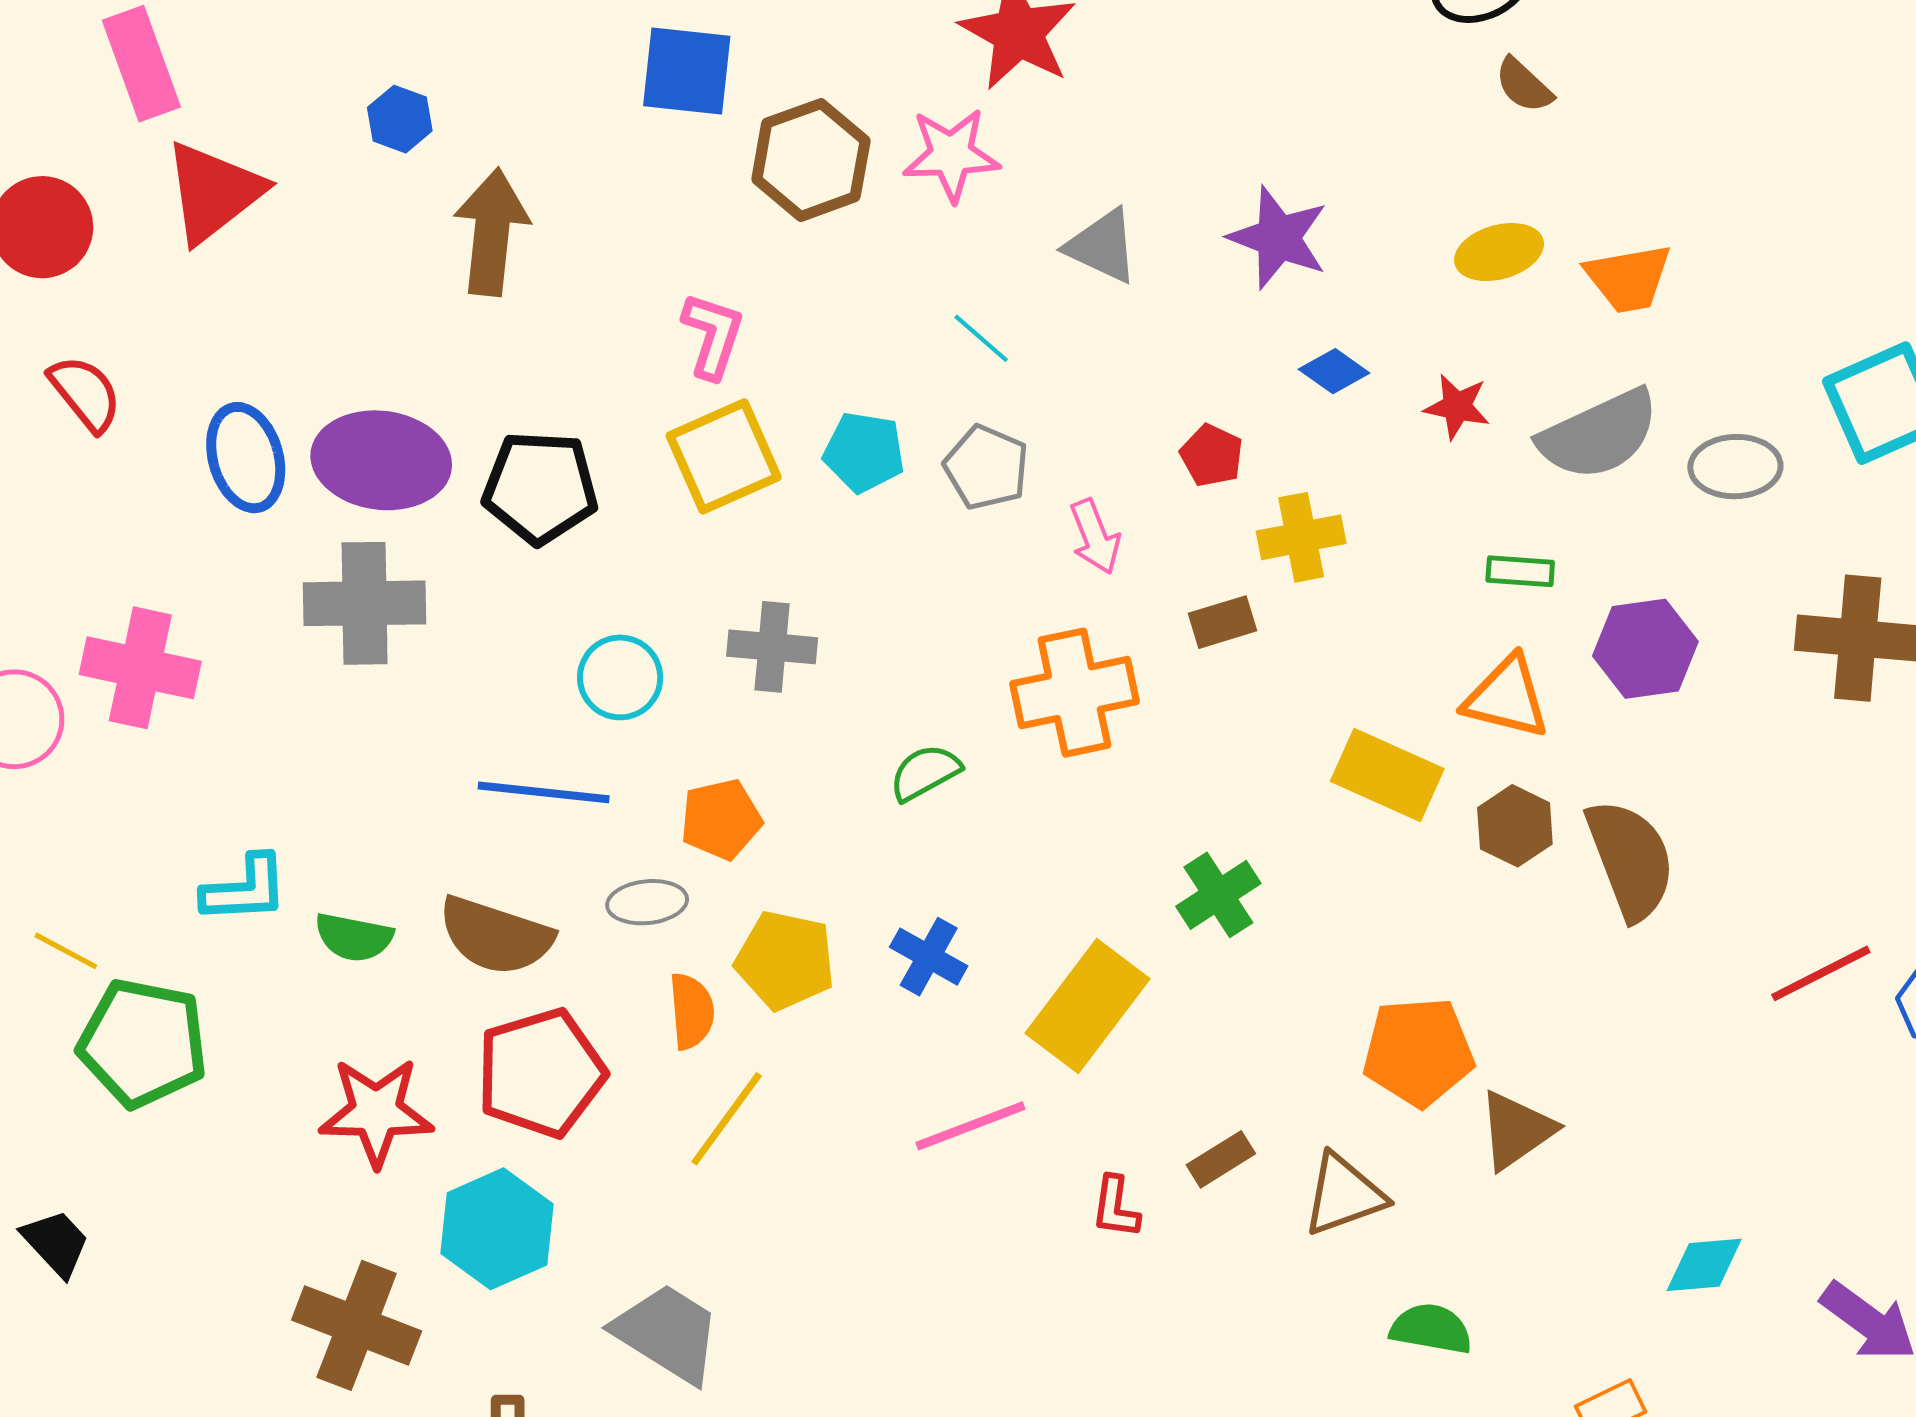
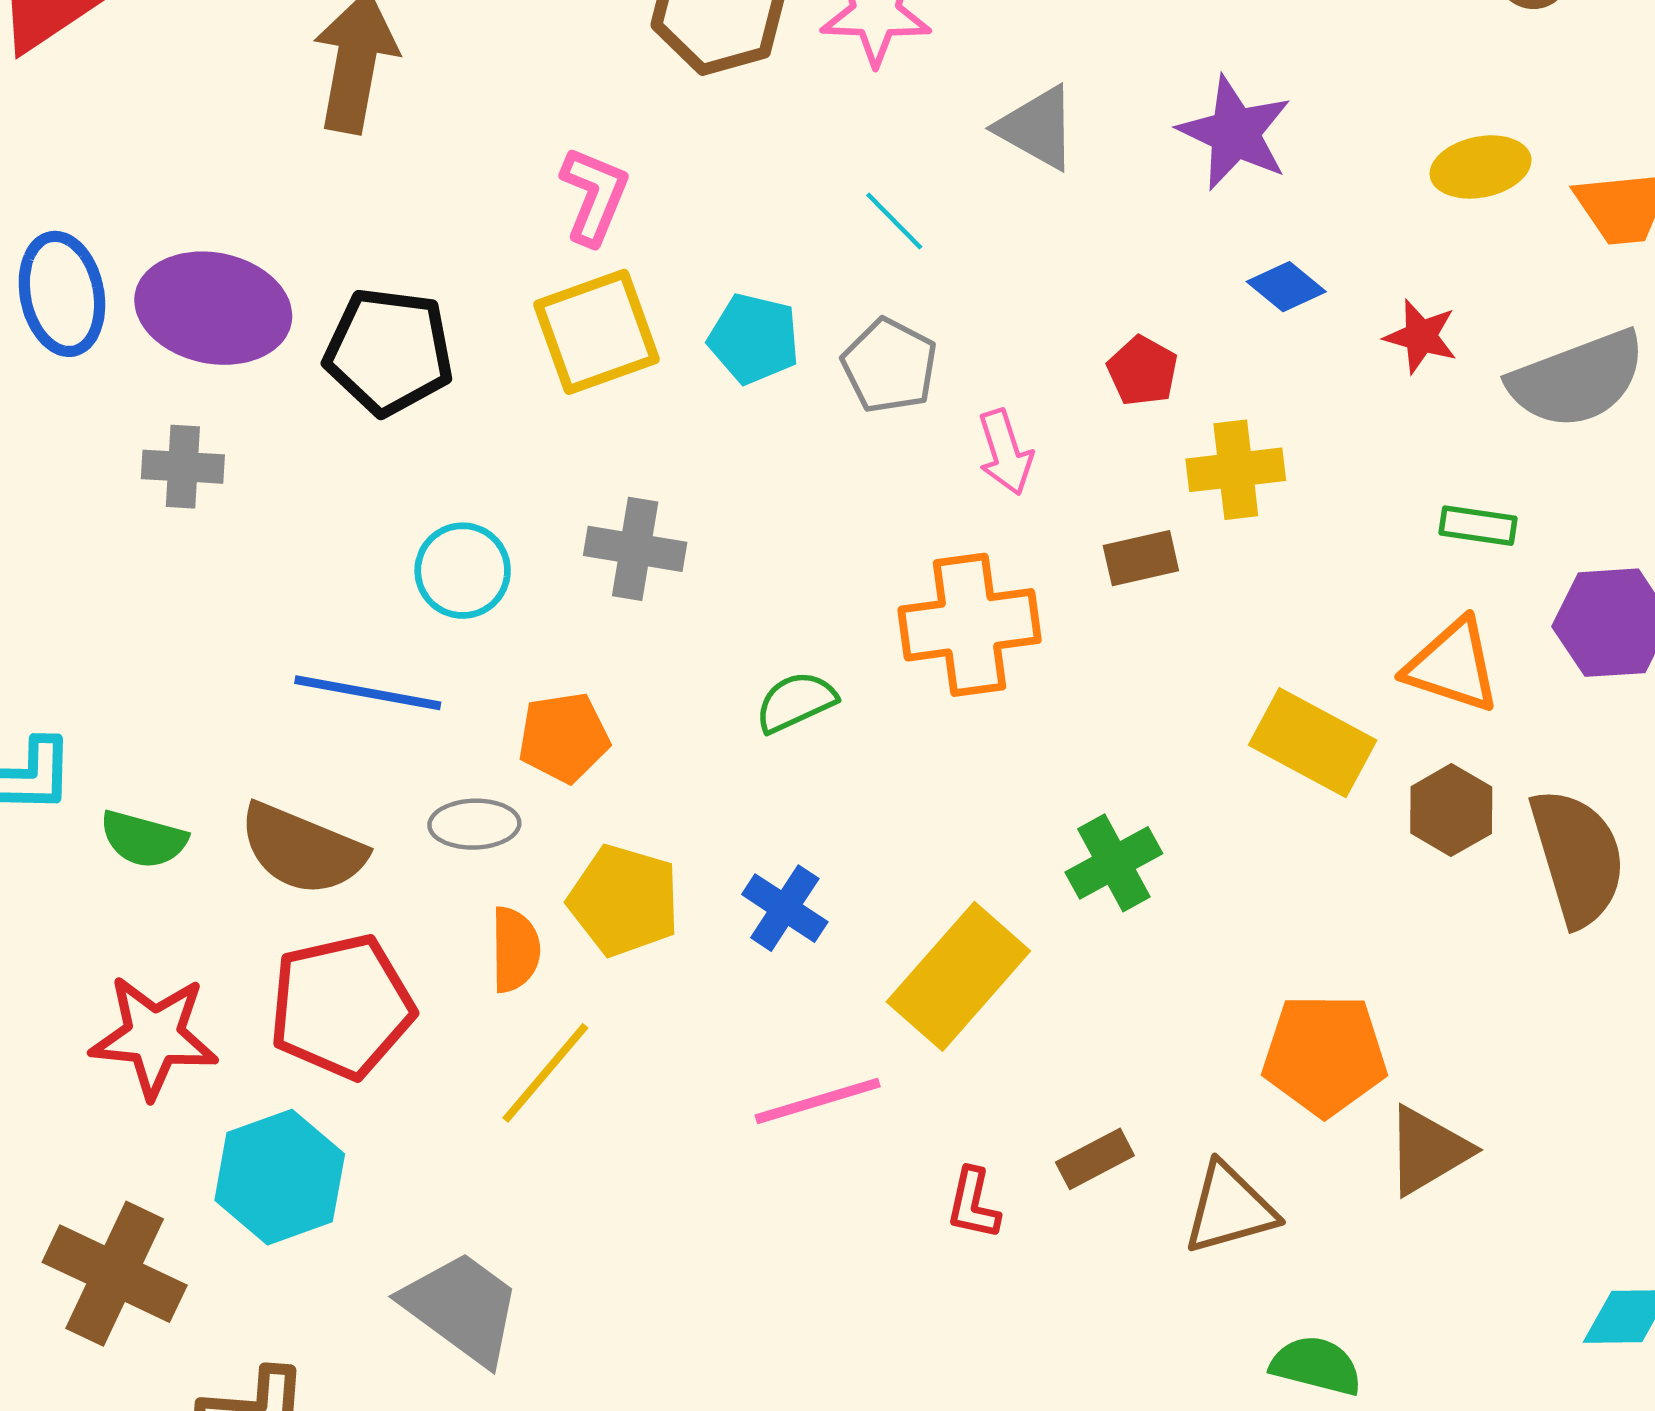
gray cross: (365, 603) -> (183, 467), size x0.6

